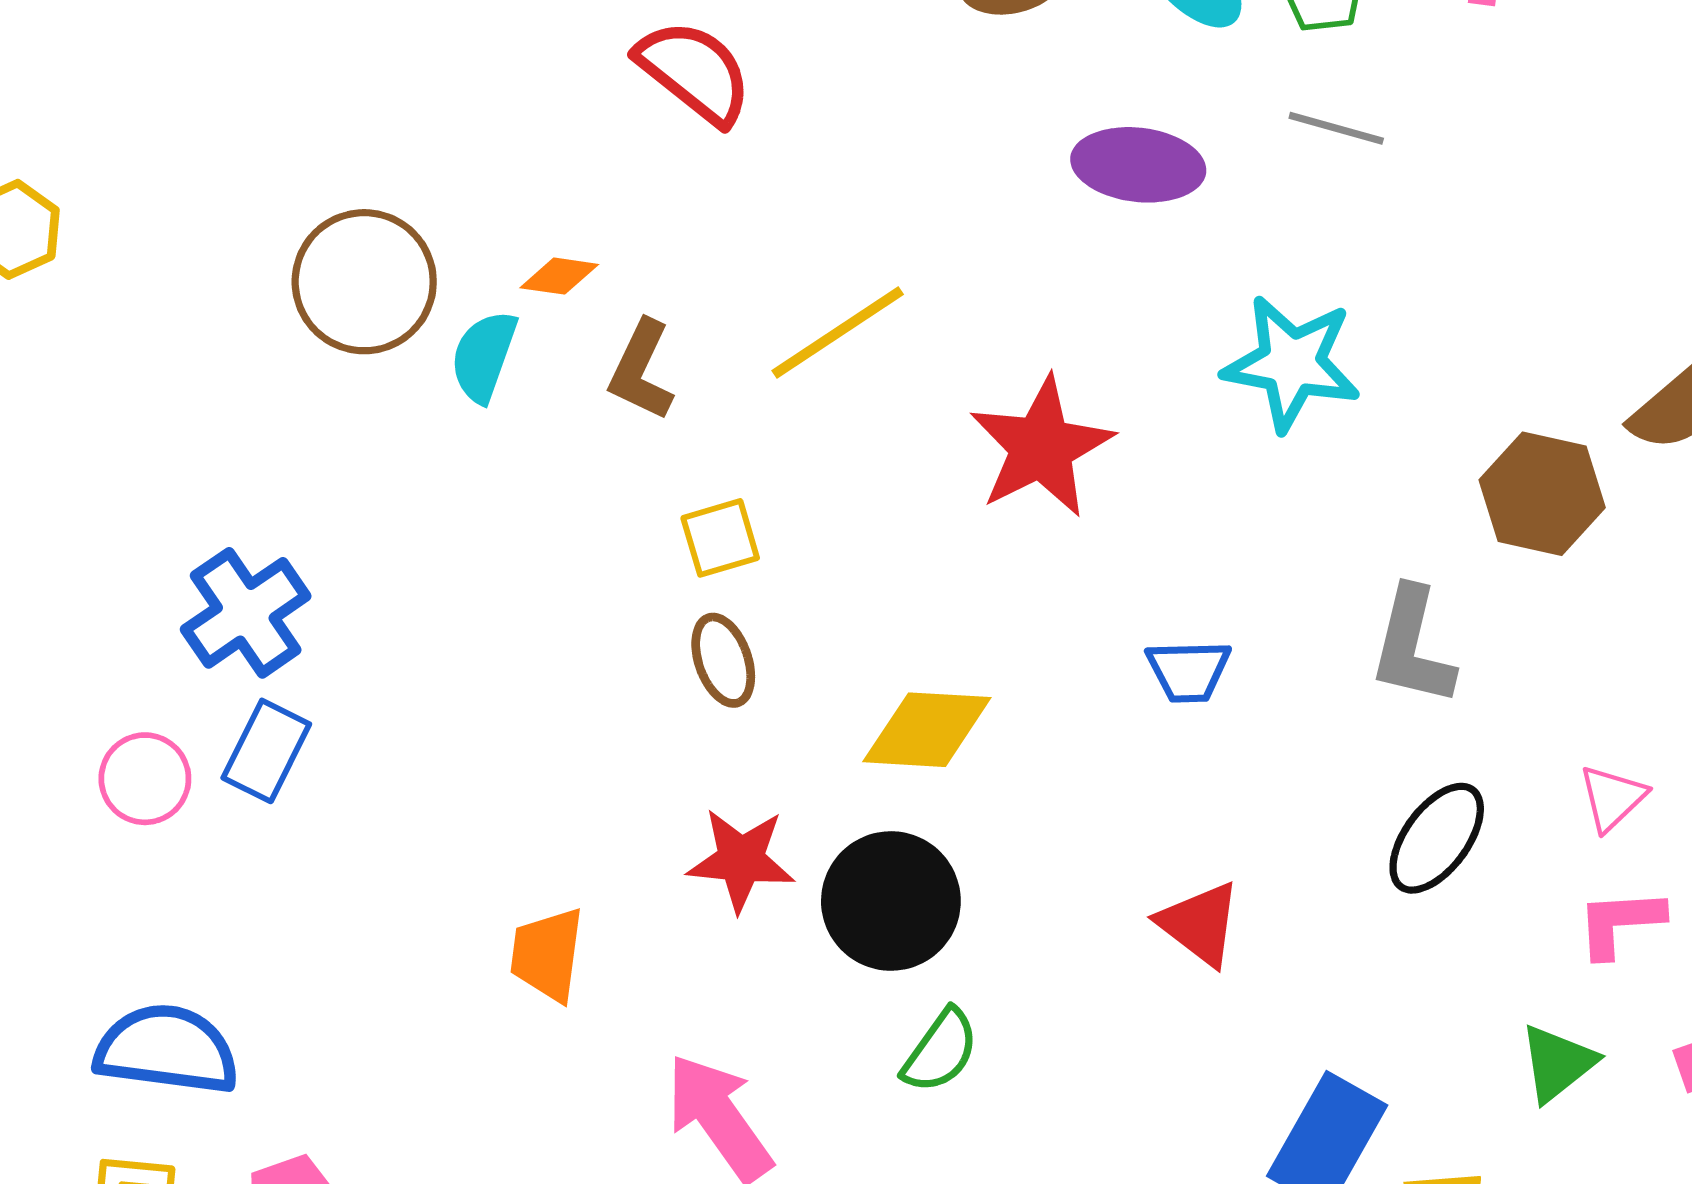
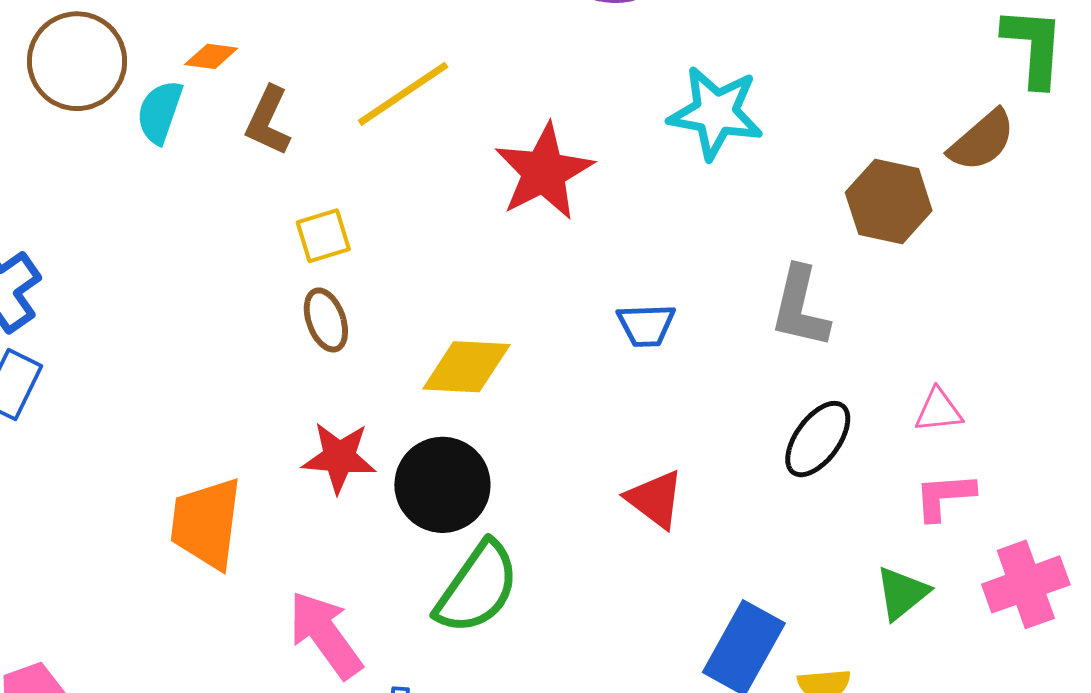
pink triangle: (1612, 798) -> (938, 410), turned 38
orange trapezoid: (547, 955) -> (206, 523), size x1.4
green semicircle: (940, 1051) -> (477, 588), size x1.6

